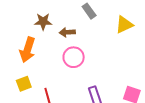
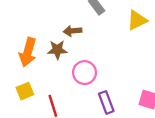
brown star: (43, 22) -> (57, 50), moved
pink circle: (74, 57) -> (85, 73), moved

